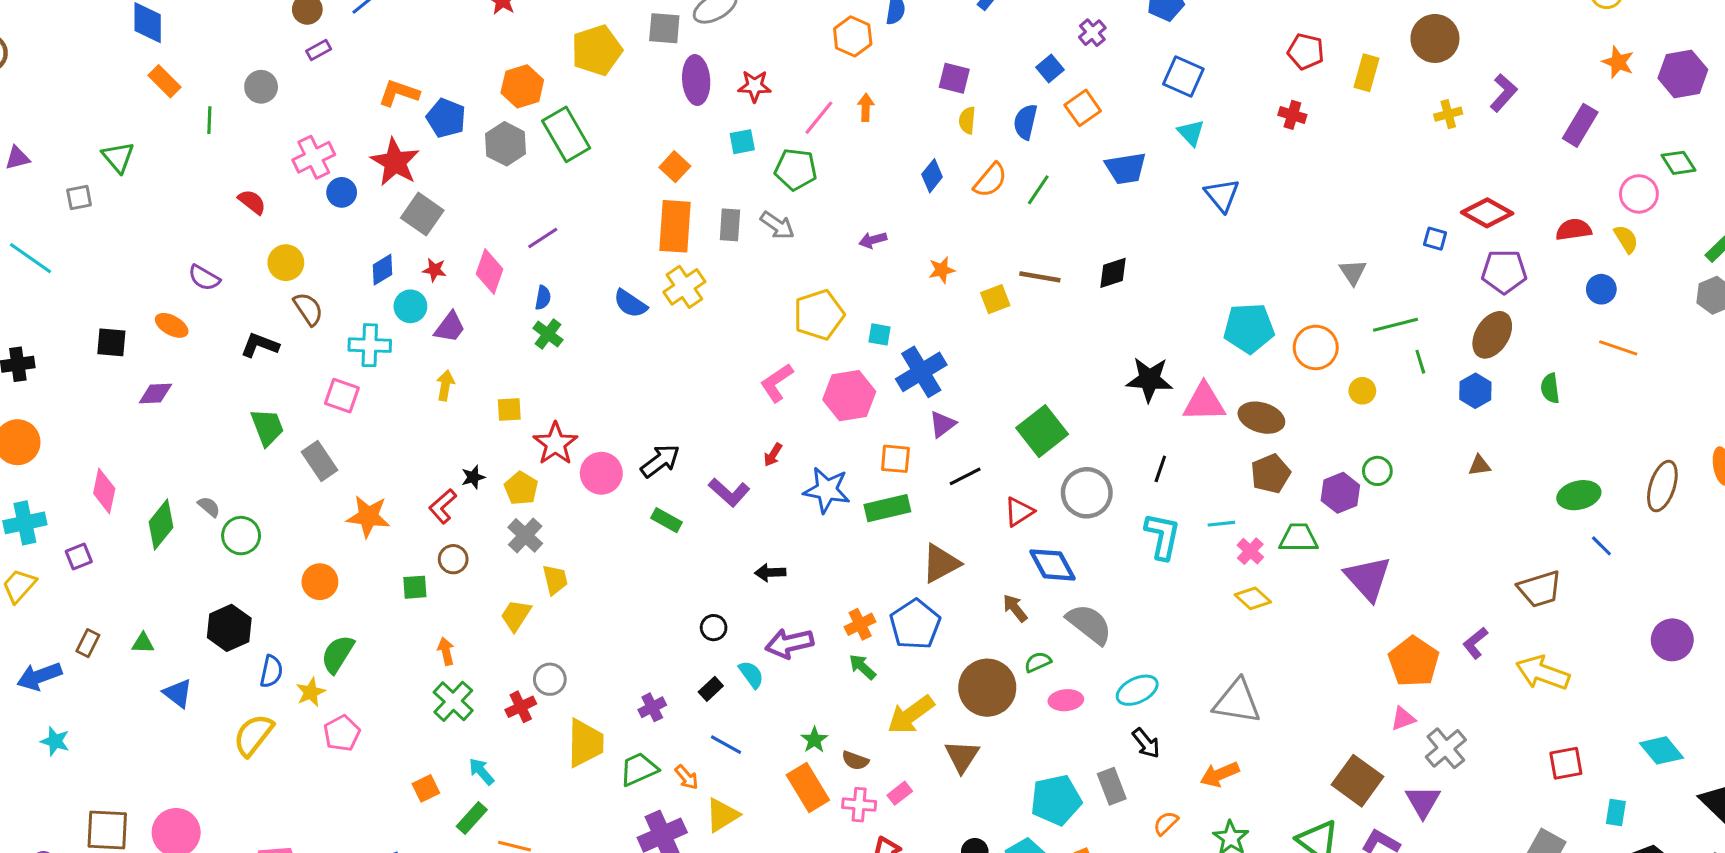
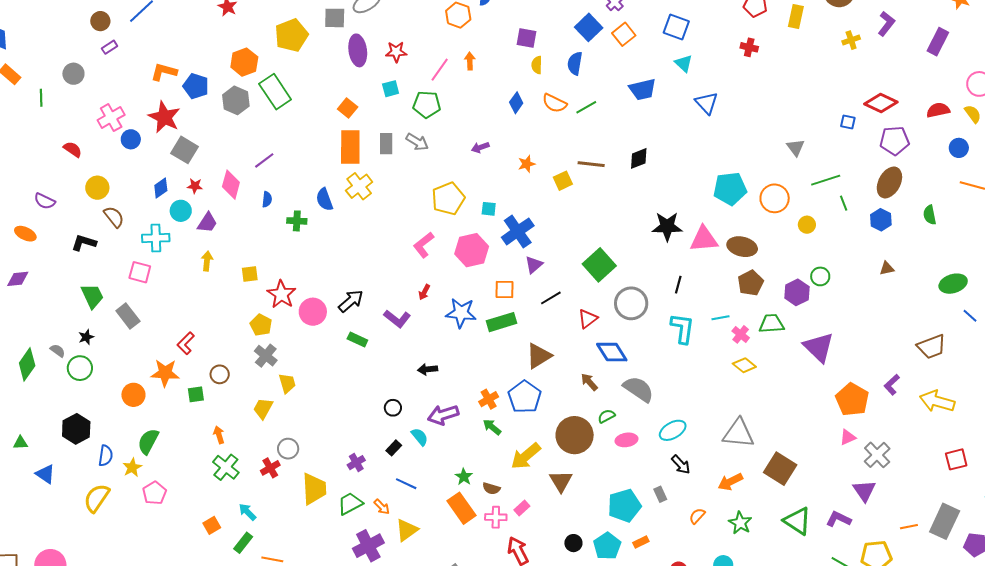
blue square: (1050, 68) -> (589, 27), size x1.5
orange square: (1083, 108) -> (624, 34), moved
orange semicircle: (990, 180) -> (554, 103), turned 80
green line: (1038, 190) -> (586, 107), turned 30
blue semicircle: (630, 304) -> (324, 199), turned 40
green cross: (548, 334) -> (297, 221), moved, turned -30
black star: (473, 477) -> (86, 337), moved
red L-shape: (443, 506) -> (186, 343), moved
orange star: (368, 516) -> (165, 373), moved
brown square: (1357, 781) -> (780, 469), moved
gray rectangle: (1112, 786) -> (660, 494), size x0.7

